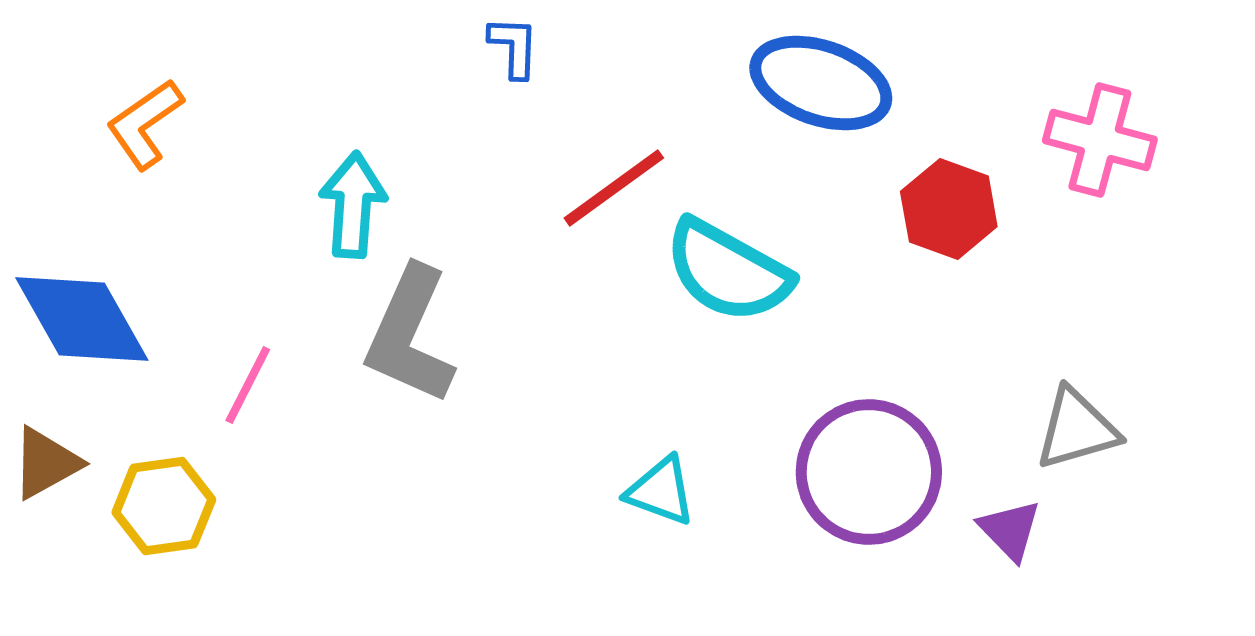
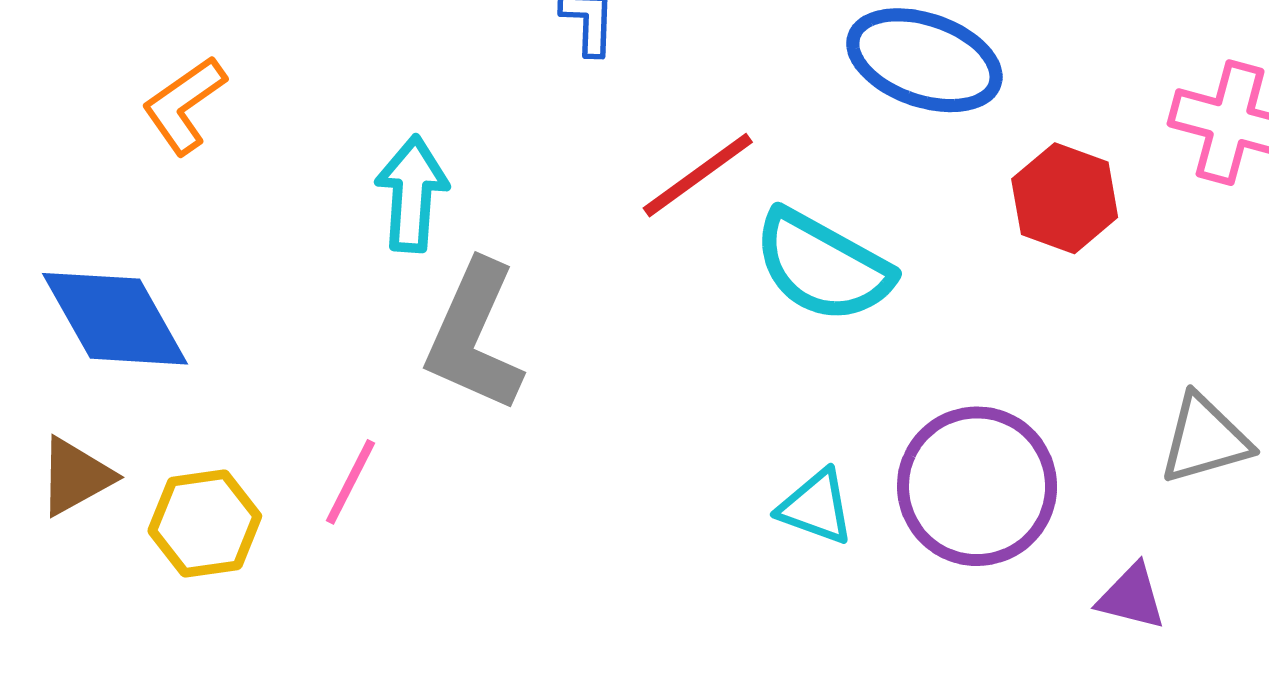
pink line: (248, 385) -> (350, 482), moved
cyan triangle: (661, 491) -> (816, 507), moved
purple triangle: (1010, 530) -> (1131, 597), moved, turned -32

